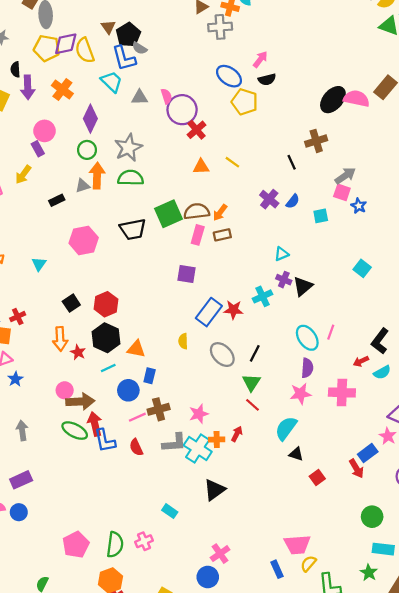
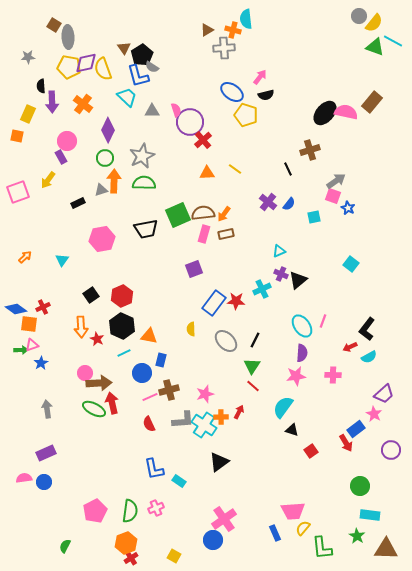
purple square: (186, 274) -> (194, 269), turned -30
pink cross: (342, 393) -> (333, 375), size x0.7
blue L-shape: (105, 441) -> (154, 469), moved
pink cross: (220, 554) -> (224, 519), size x1.4

